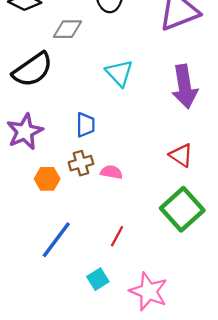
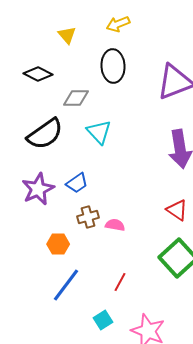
cyan triangle: (119, 73) -> (99, 132), moved
blue trapezoid: (85, 125) -> (77, 183), moved, turned 55
orange hexagon: (47, 179) -> (58, 244), moved

